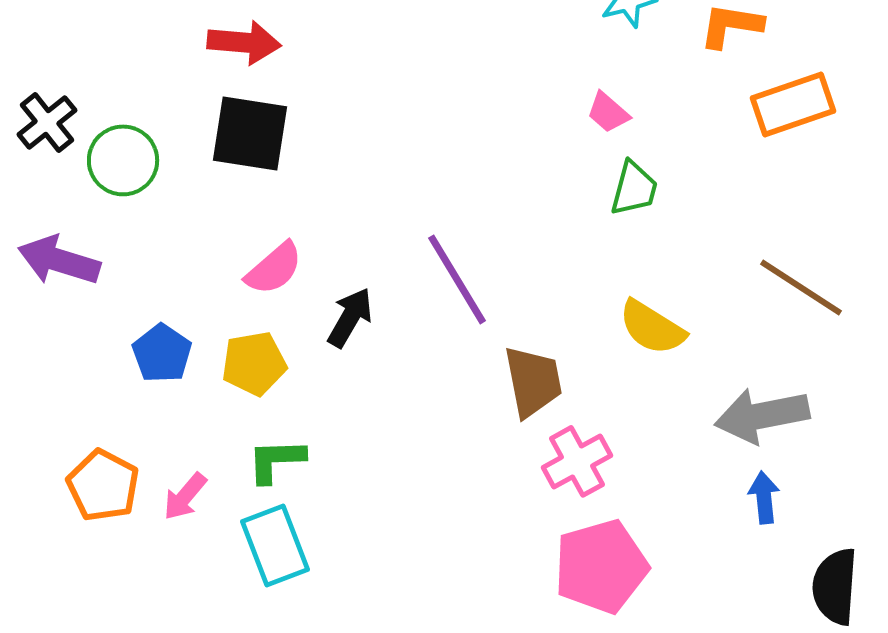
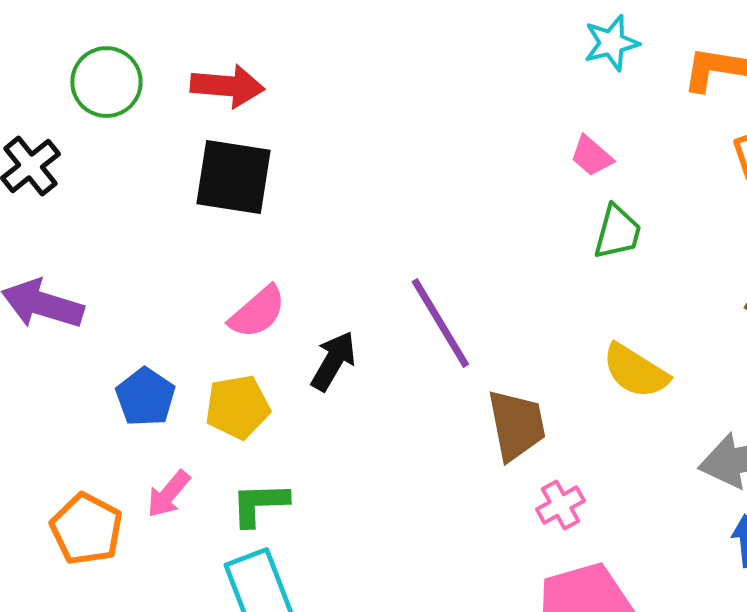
green circle: (123, 160) -> (106, 82), moved
pink cross: (577, 461) -> (560, 505), size x0.7
pink arrow: (185, 496) -> (168, 494), moved

